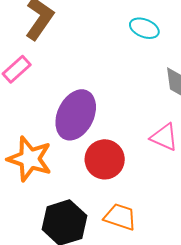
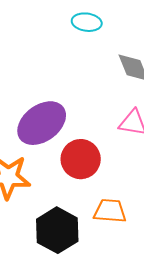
purple ellipse: (76, 115) -> (42, 123), turned 42

